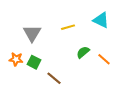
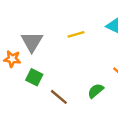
green semicircle: (83, 52) -> (96, 91), moved
orange star: (16, 59) -> (12, 59), moved

